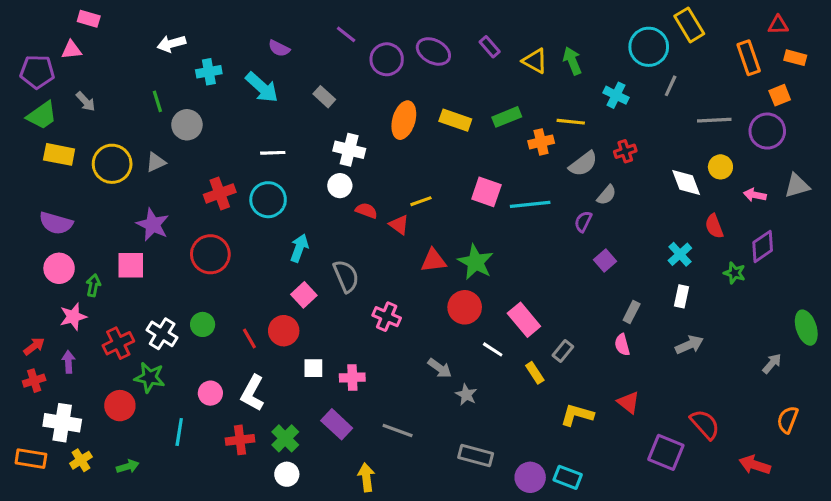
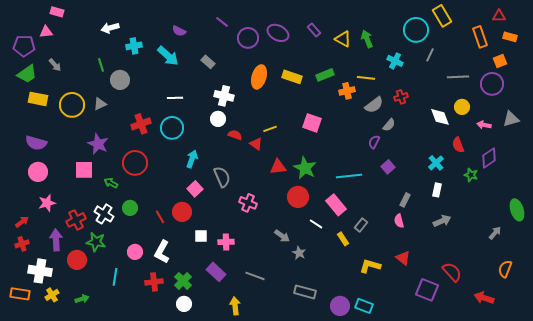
cyan line: (530, 204) -> (349, 176), moved
green arrow: (93, 285) -> (111, 183), moved, turned -72
purple arrow: (68, 362) -> (56, 240), moved, size x1.5

